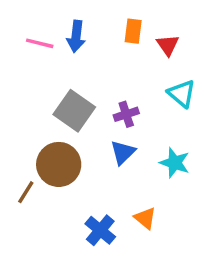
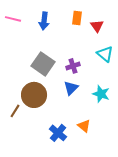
pink line: (40, 43) -> (13, 19), moved

